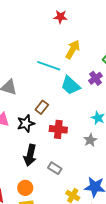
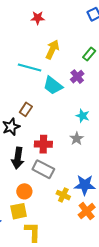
red cross: (58, 129) -> (43, 144), moved
gray rectangle: (55, 168) -> (43, 169), size x1.5
orange circle: (25, 188) -> (24, 191), moved

